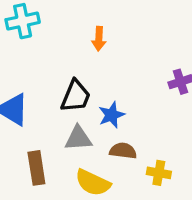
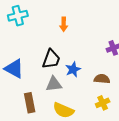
brown semicircle: (123, 151) -> (102, 79), moved
yellow cross: (159, 173) -> (103, 103), turned -32

